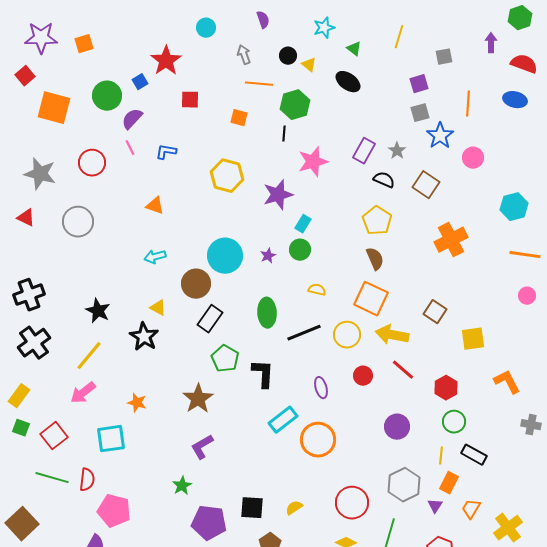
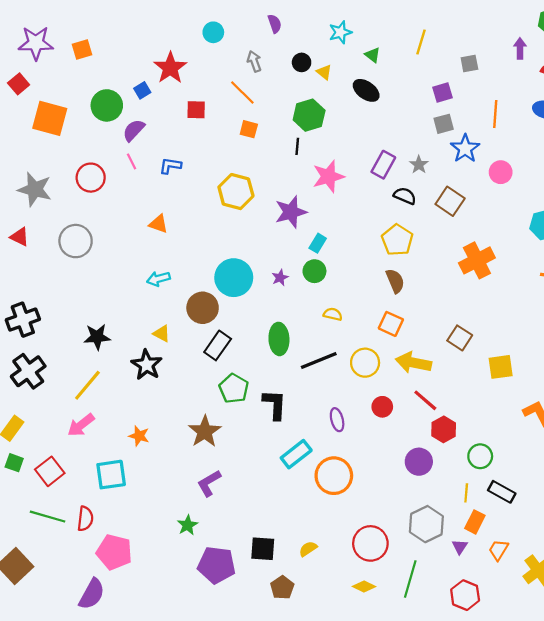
orange line: (259, 84) -> (242, 93), moved, turned 40
orange square: (371, 299) -> (391, 324), size x0.7
black star: (98, 311) -> (97, 337), turned -30
red hexagon: (446, 388) -> (444, 429), moved

